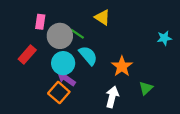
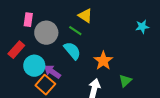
green line: (77, 34) -> (75, 31), moved
cyan star: (164, 38) -> (142, 27), moved
cyan circle: (63, 63) -> (34, 66), moved

